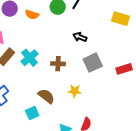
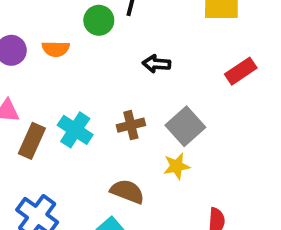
gray square: (93, 63) -> (185, 126), moved
red rectangle: (124, 69) -> (241, 71), moved

